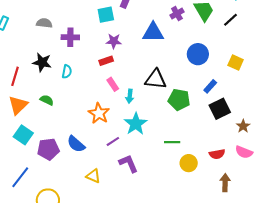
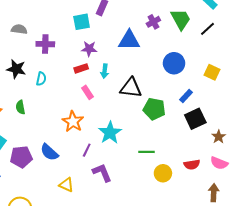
cyan arrow: (130, 96) -> (105, 71), moved
green semicircle: (47, 100) -> (20, 107), turned -128
purple line: (113, 141) -> (87, 150), turned -32
brown arrow: (225, 183) -> (214, 193), moved

